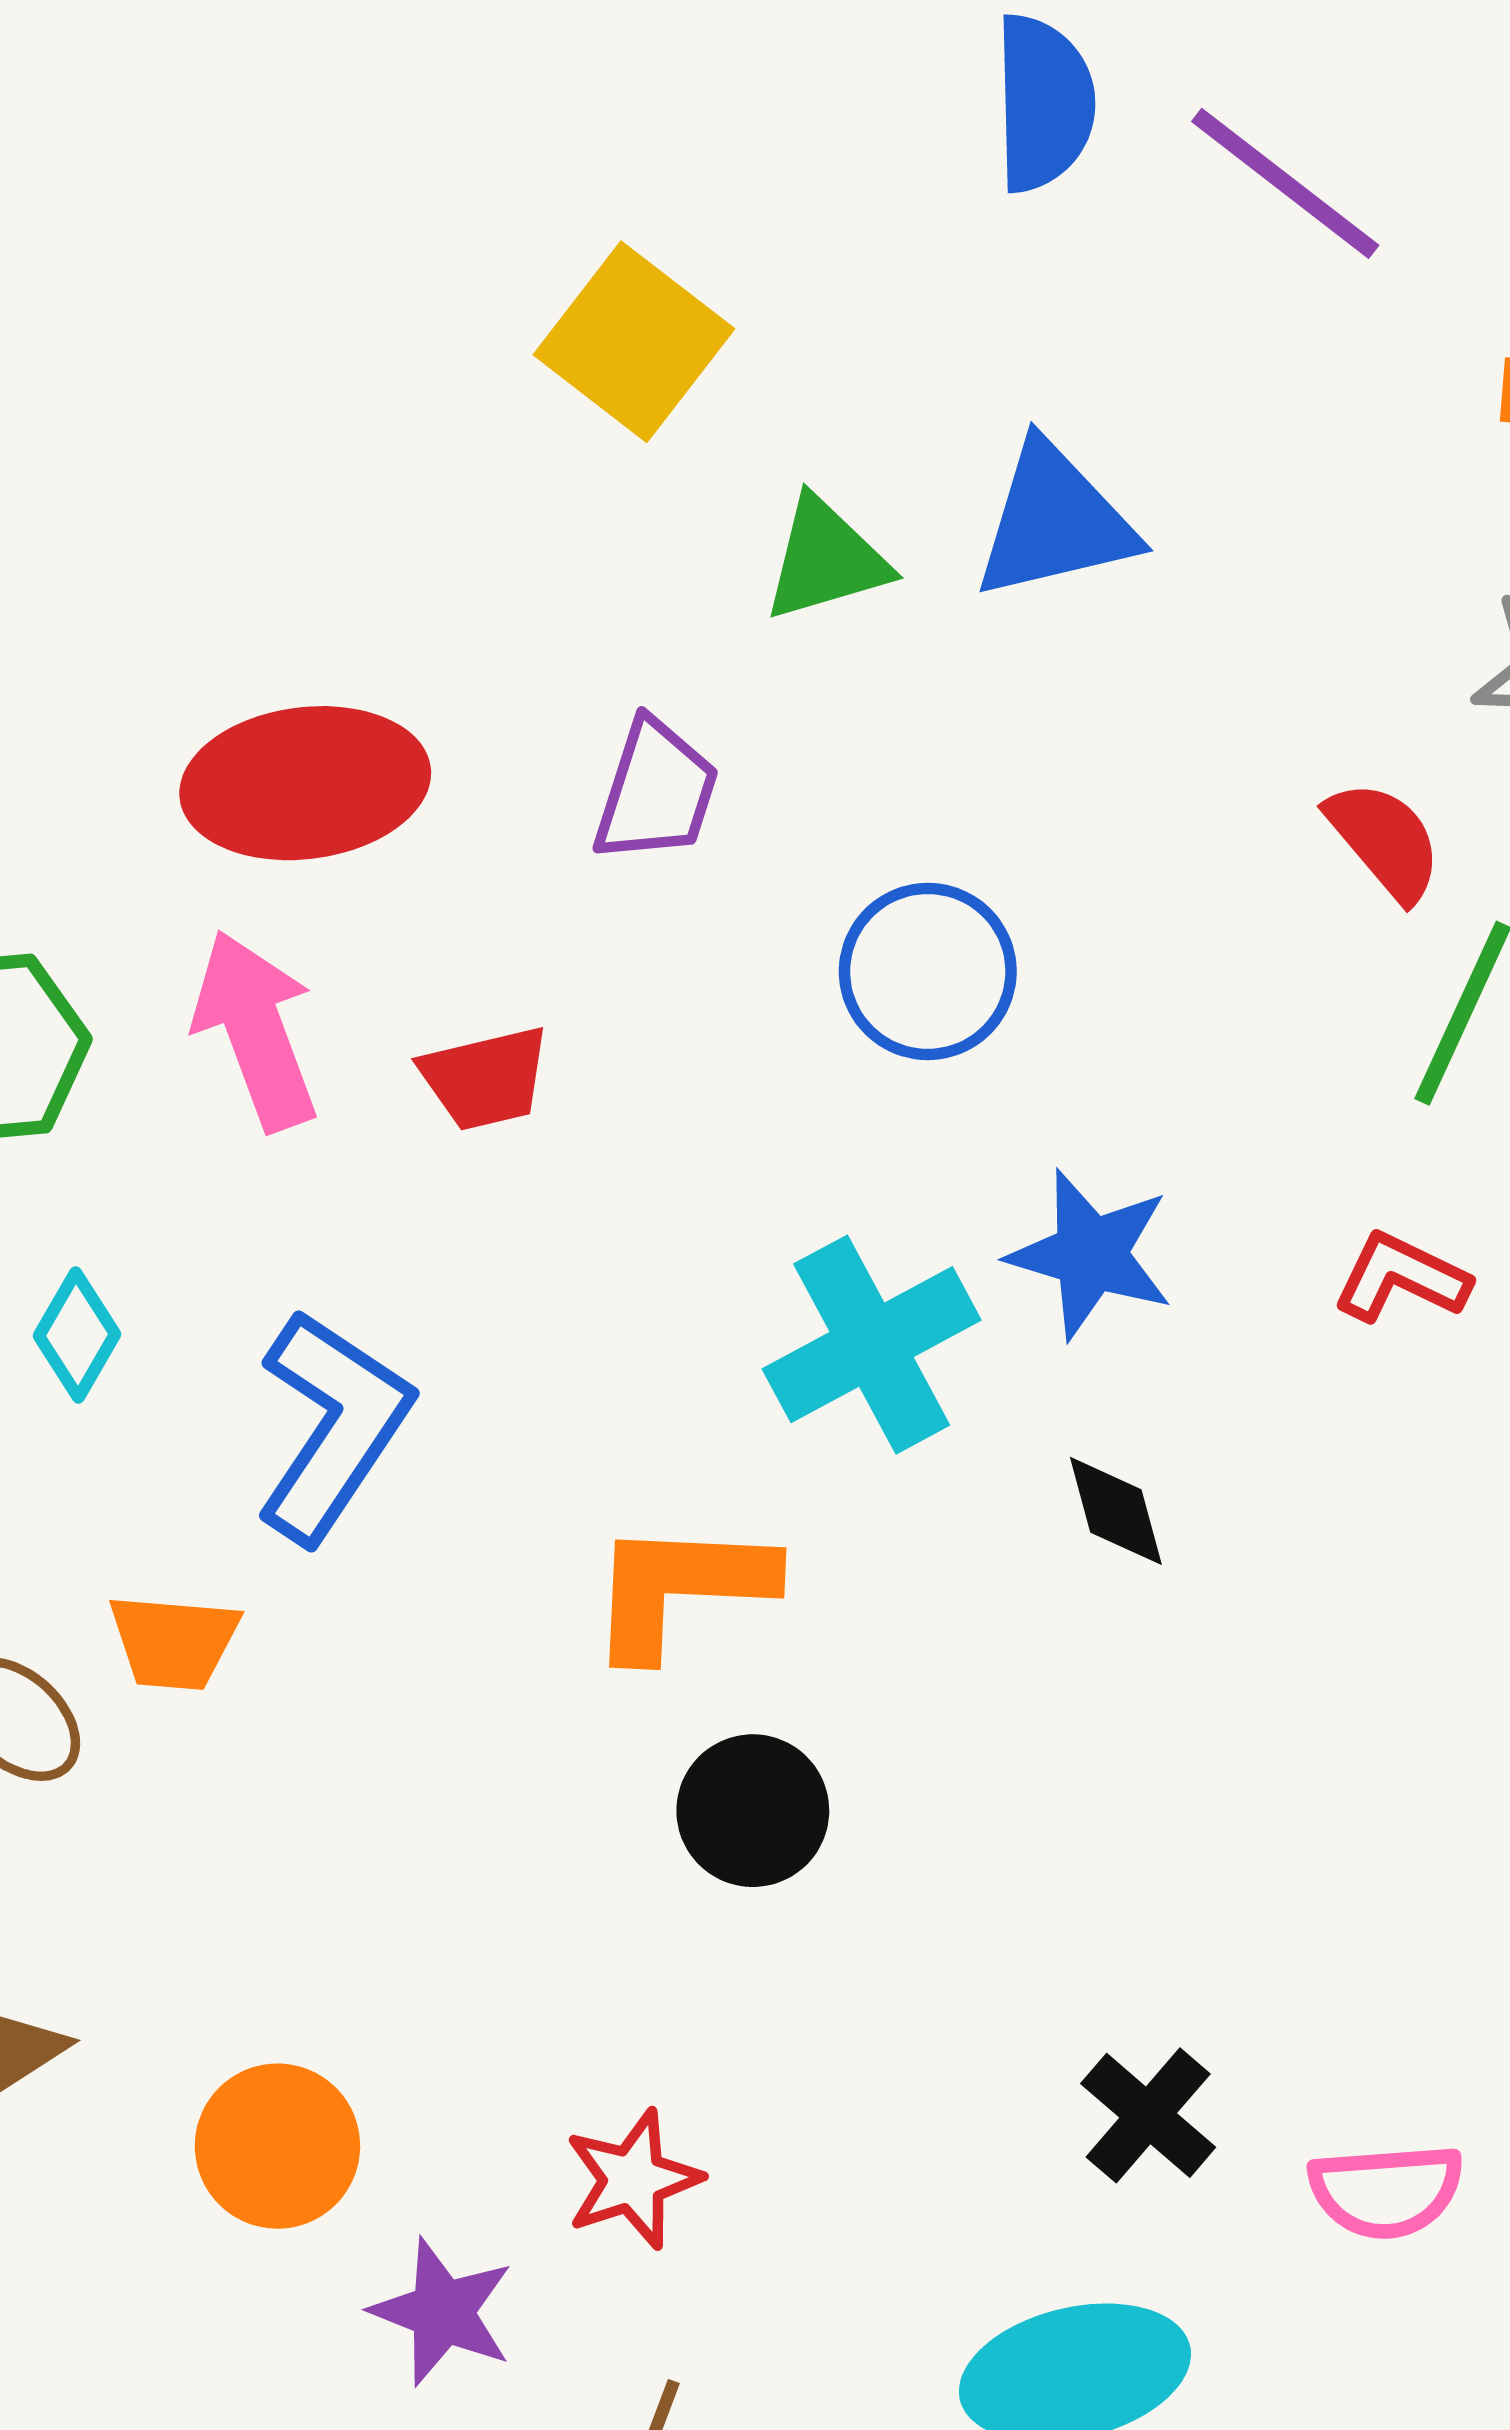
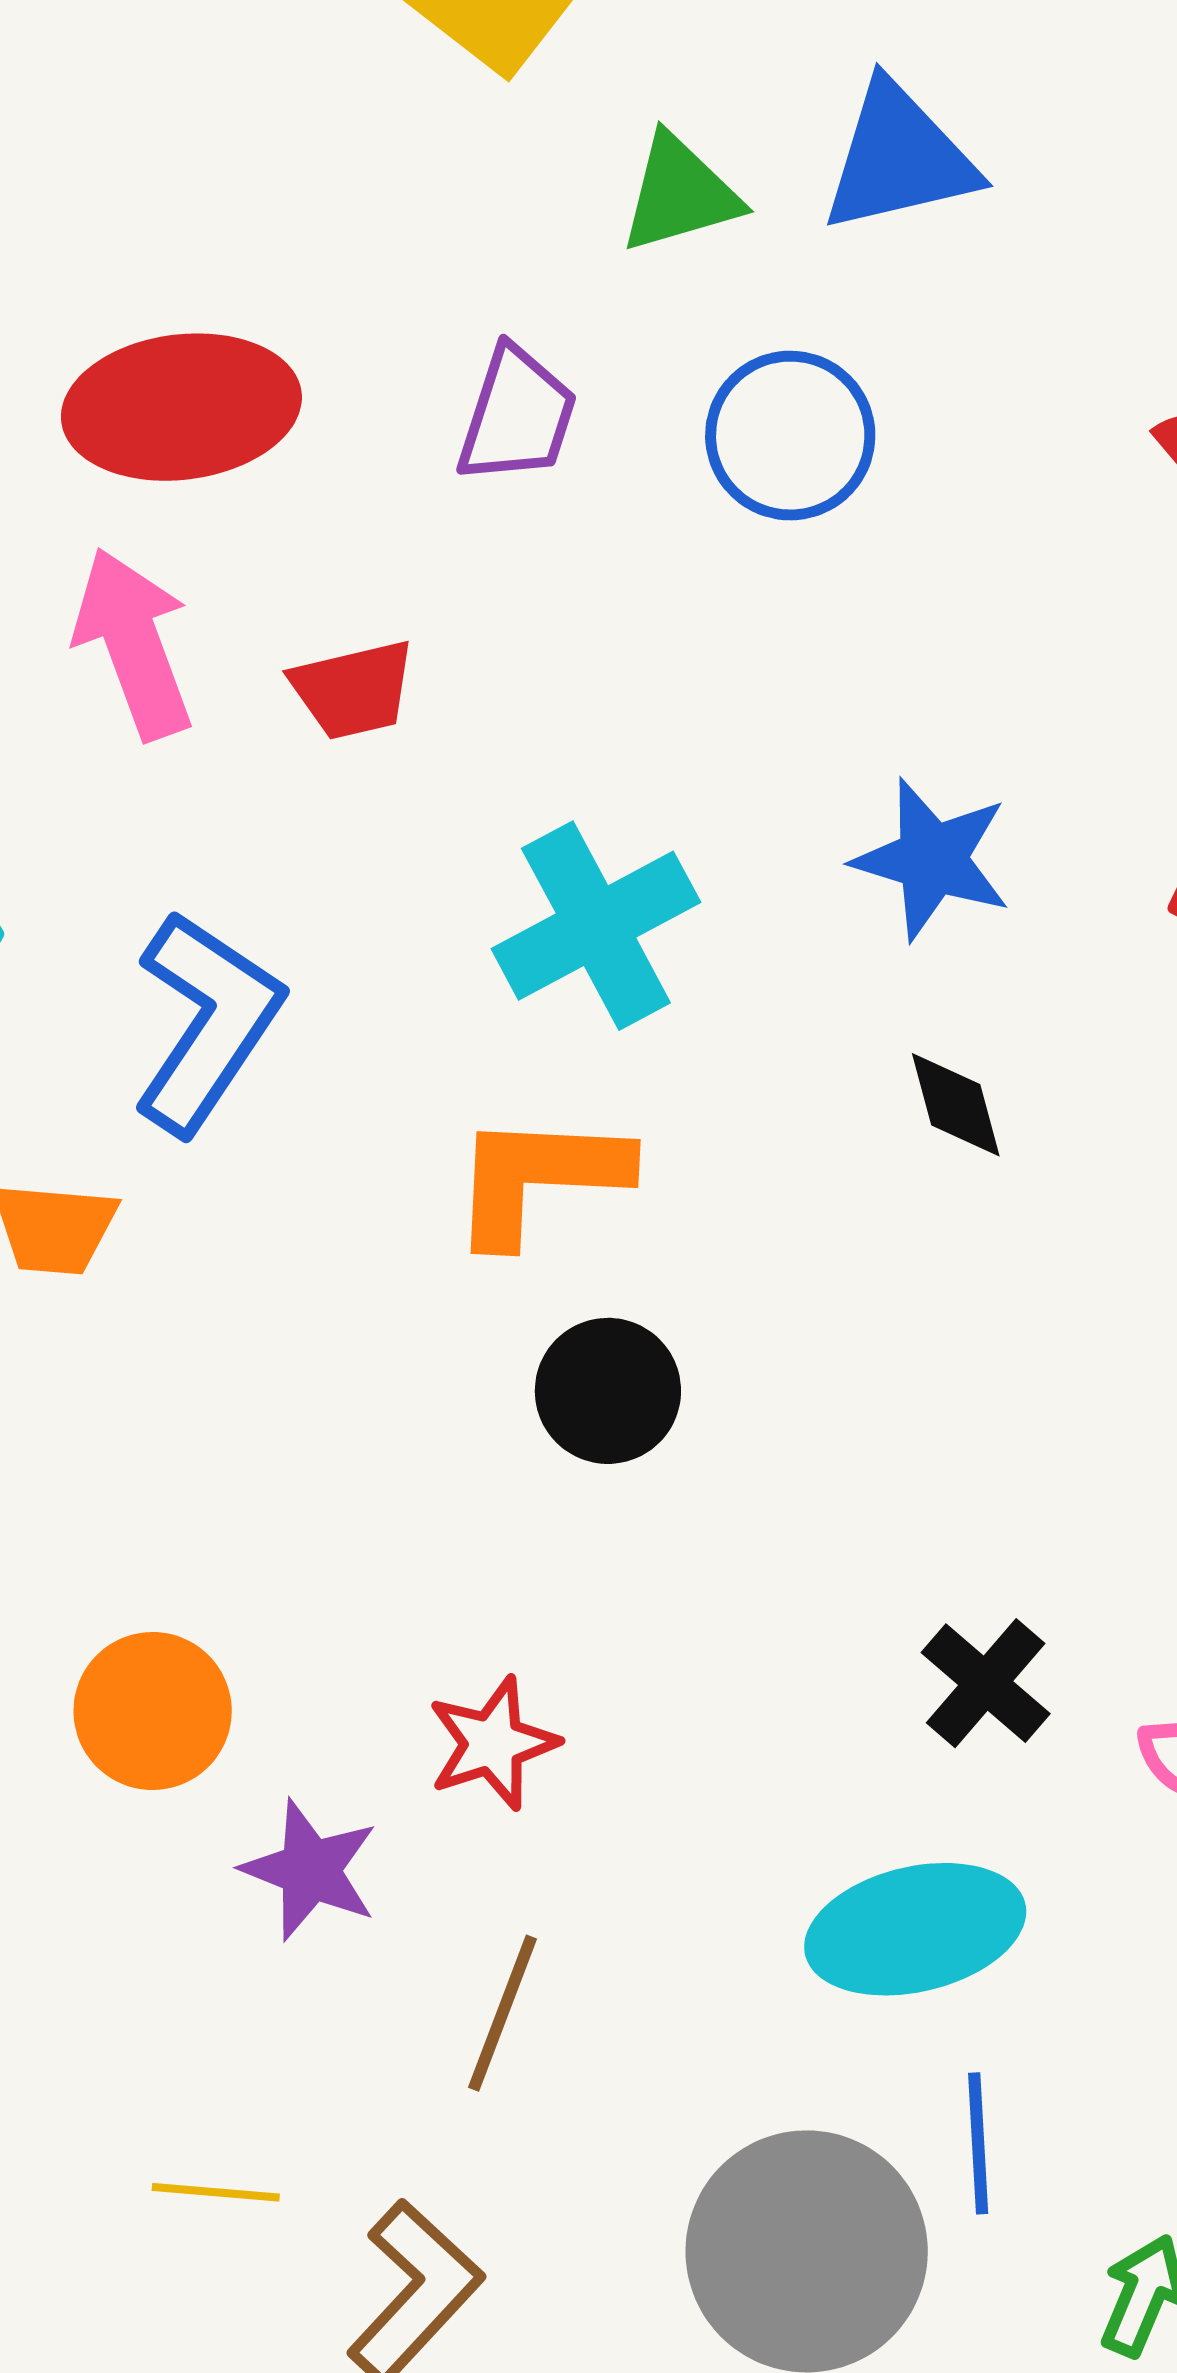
blue circle: (928, 971) -> (790, 436), moved
cyan cross: (872, 1345) -> (596, 926), moved

